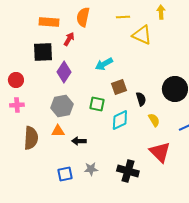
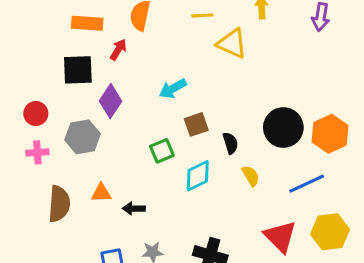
green square: (97, 104) -> (162, 151), turned -35
gray hexagon: (62, 106) -> (83, 137), moved
red triangle: (160, 152) -> (280, 236), moved

